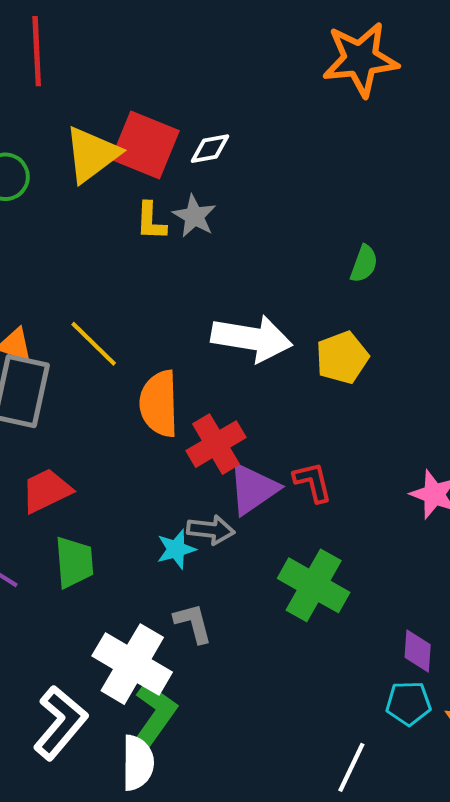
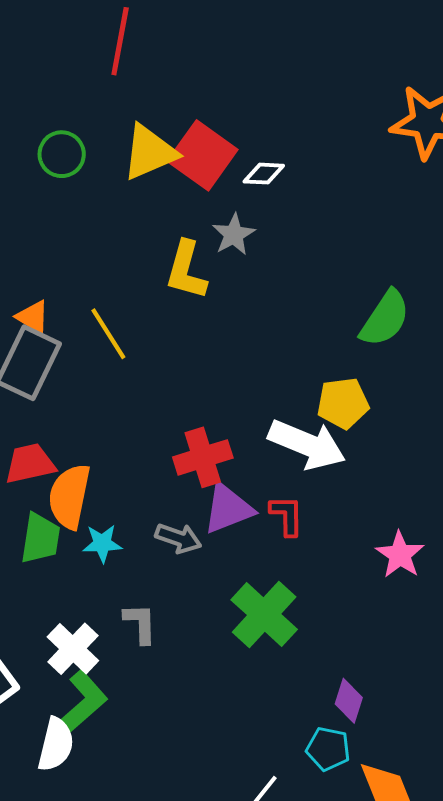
yellow L-shape: (151, 221) -> (186, 270), moved, size x1.5
green semicircle: (364, 264) -> (385, 318), size x1.6
white arrow: (252, 338) -> (307, 444), moved
orange semicircle: (159, 404) -> (69, 496), moved
cyan star: (176, 549) -> (102, 543), moved
white cross: (132, 664) -> (73, 649), size x0.7

